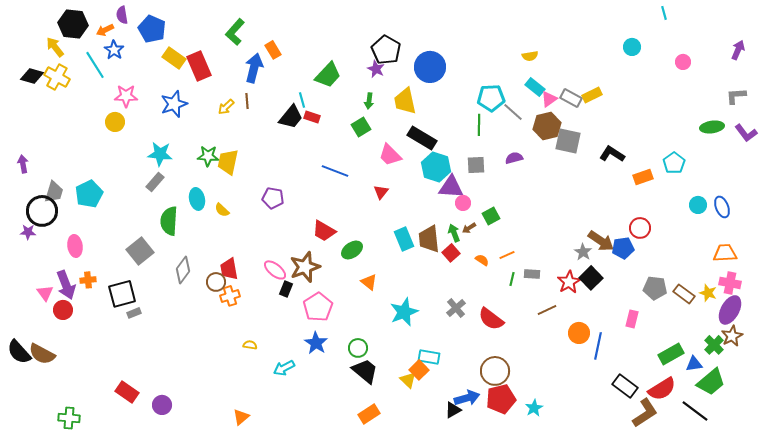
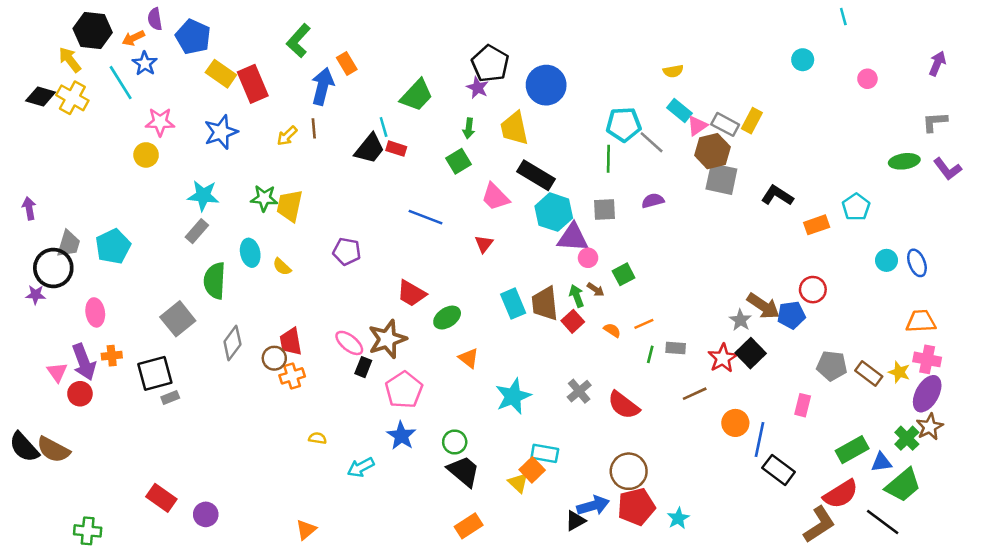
yellow rectangle: (592, 95) -> (752, 121), turned -36
brown hexagon: (547, 126) -> (712, 151), moved
brown arrow: (469, 228) -> (596, 290), turned -112
black rectangle: (625, 386) -> (779, 470), moved

